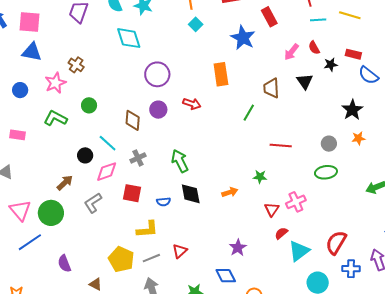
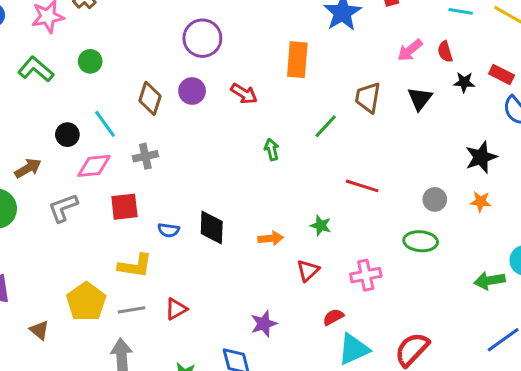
green arrow: (180, 161) -> (272, 150), moved, size x0.6
red square: (132, 193) -> (124, 207), turned -30
red triangle: (272, 209) -> (308, 270), moved

